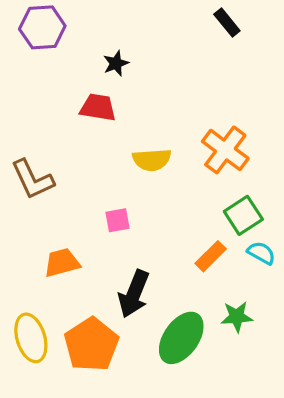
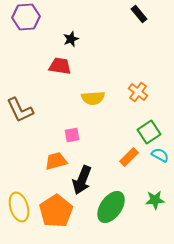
orange cross: (225, 150) -> (138, 92), size x0.7
orange trapezoid: (62, 263) -> (56, 161), moved
green star: (237, 317) -> (155, 200), moved

